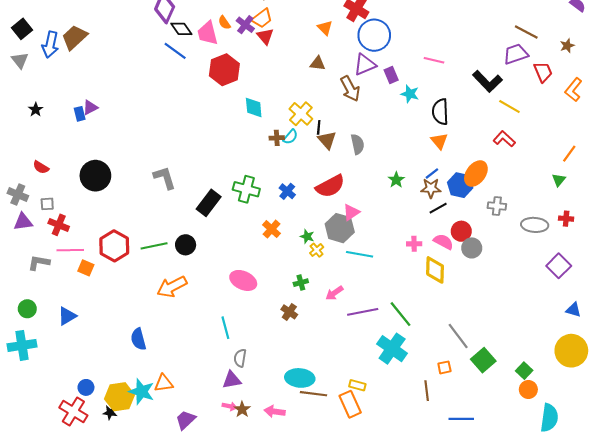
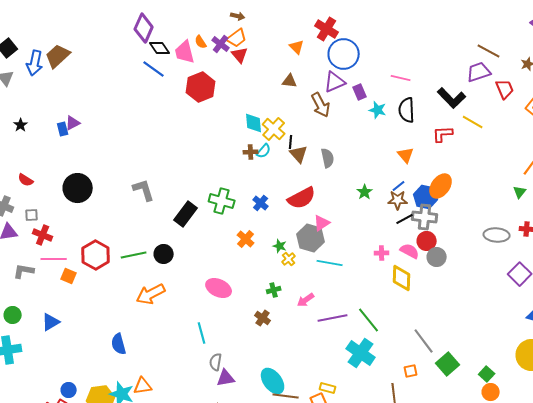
cyan diamond: (254, 107) -> (254, 123), moved
black semicircle: (440, 112) -> (407, 110), moved
red L-shape: (504, 139) -> (443, 134), moved, turned -45
gray cross: (497, 206) -> (425, 217), moved, size x1.4
cyan ellipse: (300, 378) -> (273, 381), turned 48
purple triangle: (232, 380) -> (226, 378), moved

